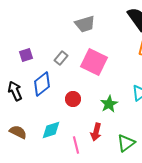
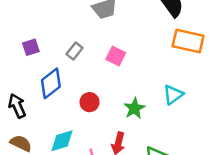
pink square: (94, 62) -> (116, 56), size x0.6
black arrow: (15, 91) -> (17, 106), moved

